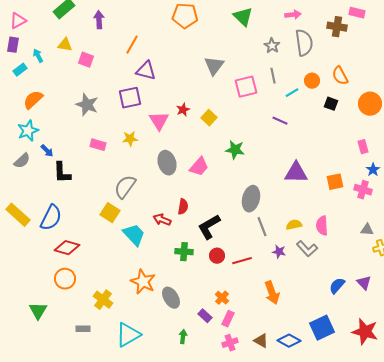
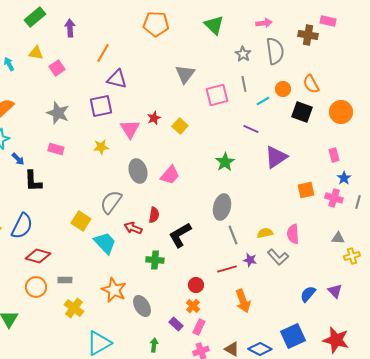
pink square: (86, 60) -> (57, 68), turned 35
black square: (331, 104) -> (302, 112), size x1.5
pink rectangle: (98, 145) -> (56, 149), moved
green star: (235, 150) -> (225, 162), moved, turned 30
purple triangle: (296, 173) -> (276, 157), moved, turned -35
gray semicircle: (125, 187) -> (111, 202), moved
red circle: (217, 256) -> (196, 285), moved
red line: (242, 261) -> (227, 269), moved
gray rectangle: (83, 329) -> (65, 280), moved

